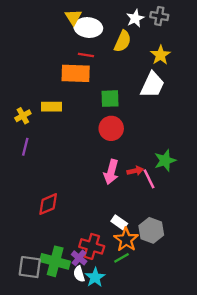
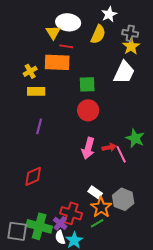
gray cross: (159, 16) -> (130, 33), moved
yellow triangle: (73, 17) -> (53, 32), moved
yellow cross: (23, 116) -> (30, 71), moved
purple line: (25, 147) -> (39, 126), moved
green star: (165, 160) -> (135, 138), turned -30

